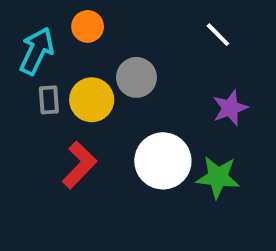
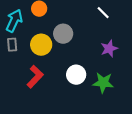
gray rectangle: (49, 100) -> (12, 45), moved
white circle: (163, 161) -> (76, 75), size x0.7

